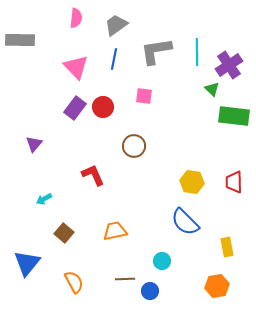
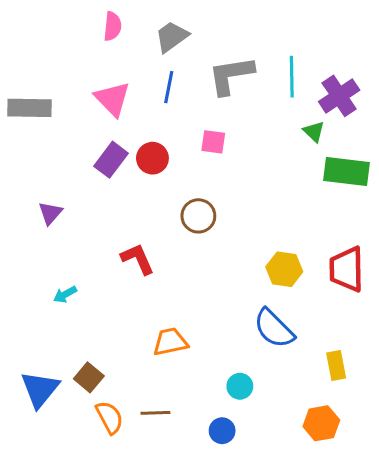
gray rectangle: (20, 40) -> (30, 108), moved
red trapezoid: (234, 182) -> (346, 269), size x1.4
brown square: (64, 233) -> (89, 377), moved
brown line: (125, 279) -> (155, 413), moved

